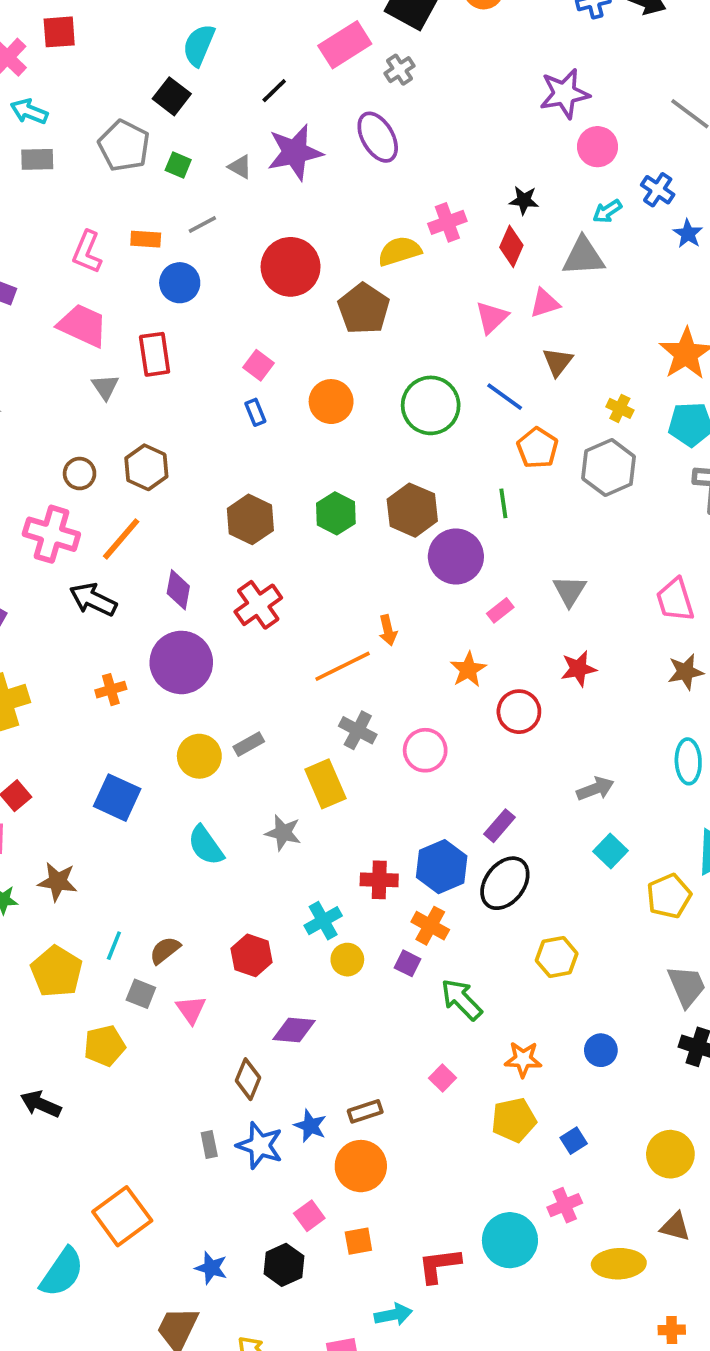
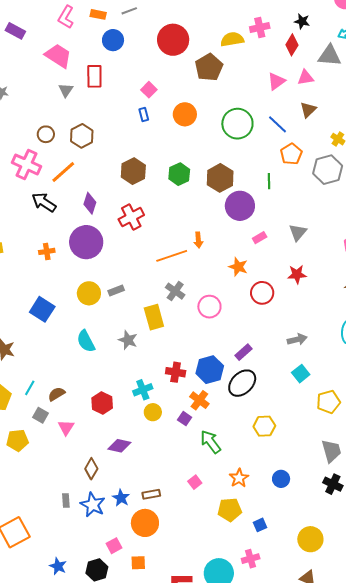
orange star: (468, 670) -> (238, 267), turned -30
orange star: (523, 1059) -> (239, 478), turned 30

